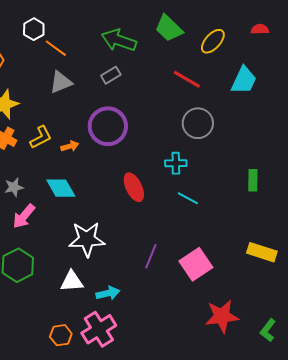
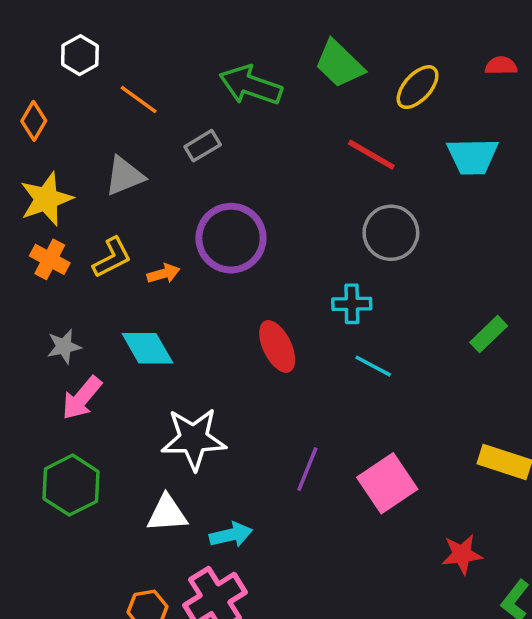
white hexagon: (34, 29) -> (80, 55), moved
gray rectangle: (111, 75) -> (203, 146), moved
cyan trapezoid: (244, 80) -> (473, 156), turned 64
gray triangle: (61, 82) -> (124, 176), moved
green rectangle: (253, 180) -> (489, 334), turned 45
red star: (222, 316) -> (462, 554), moved, size x0.7

